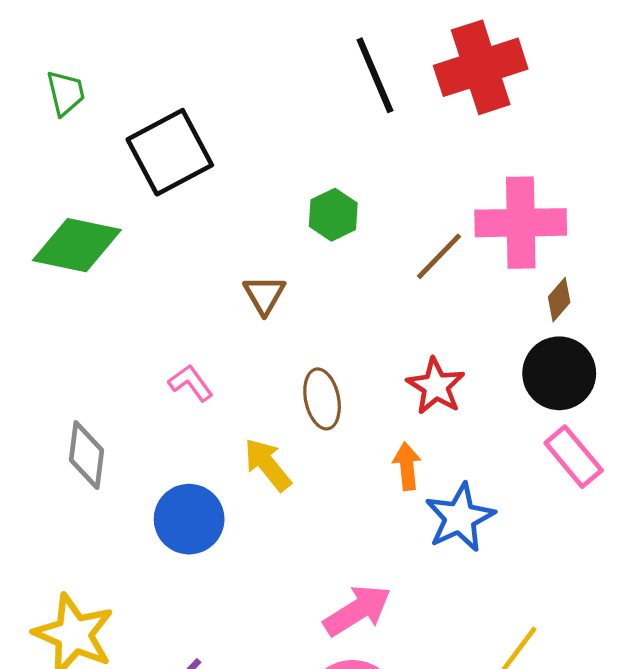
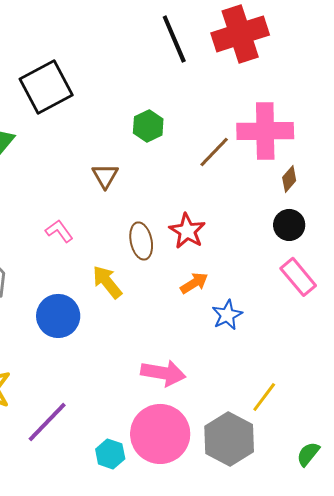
black circle: (559, 373) -> (289, 225), size x0.7
red star: (436, 386) -> (187, 231), moved
orange arrow: (407, 466) -> (194, 283), turned 64
blue star: (460, 518) -> (227, 315), size x0.7
pink arrow: (357, 610) -> (163, 373), turned 42

